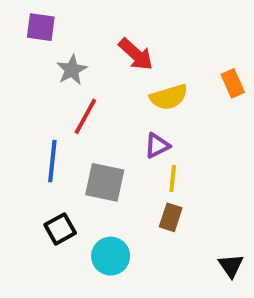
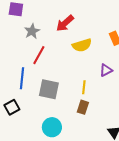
red arrow: (136, 54) -> (65, 23), turned 96
purple triangle: (157, 146) -> (106, 70), moved
black square: (60, 229) -> (12, 107), moved

